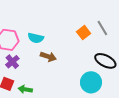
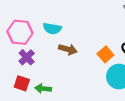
orange square: (84, 33) -> (105, 54), moved

